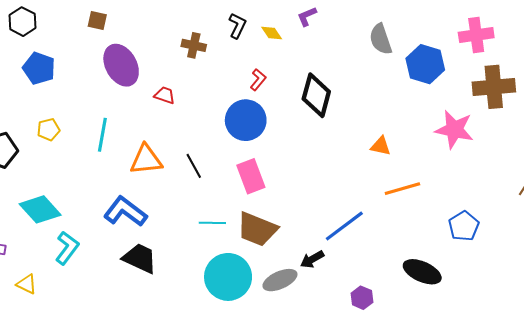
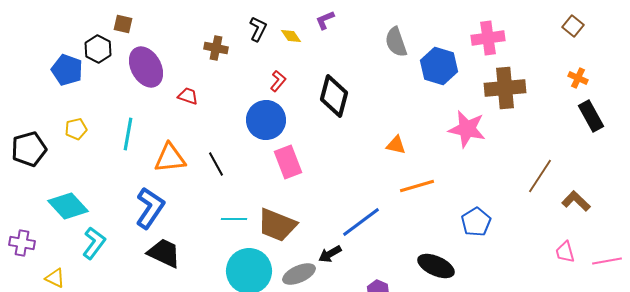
black hexagon: (22, 22) -> (98, 49), moved
pink rectangle: (251, 176) -> (288, 162), moved
blue L-shape: (125, 212) -> (150, 208), turned 87

